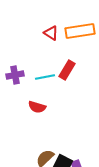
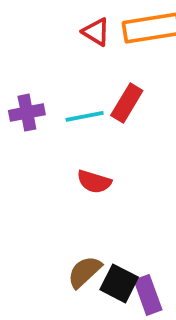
red semicircle: (37, 107) -> (94, 182), moved

